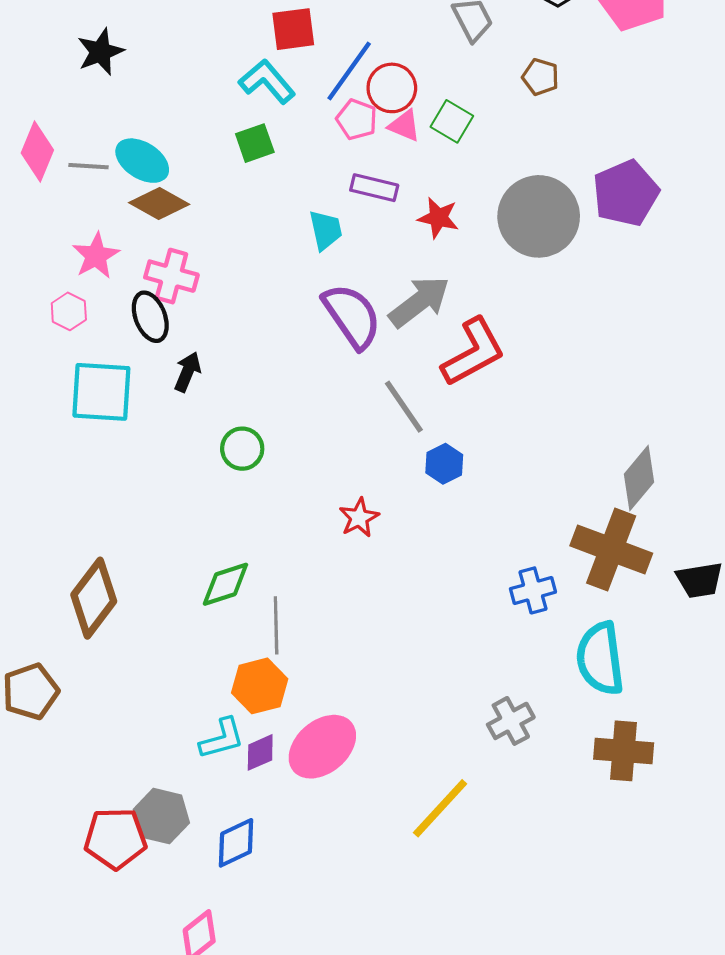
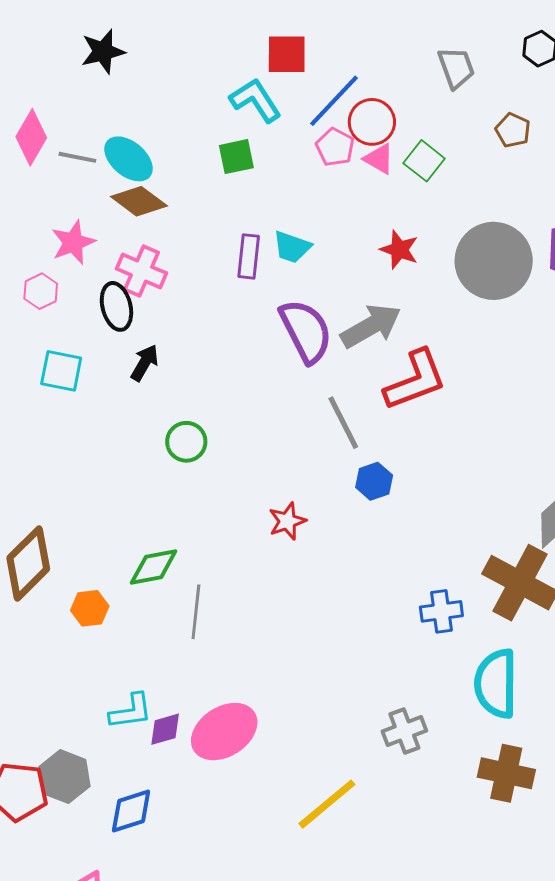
purple rectangle: (374, 188) -> (249, 256), moved, turned 75
cyan trapezoid: (326, 230) -> (292, 247), turned 114
cyan square: (101, 392) -> (61, 371), size x0.7
orange hexagon: (260, 686) -> (90, 608), moved, size x0.7

